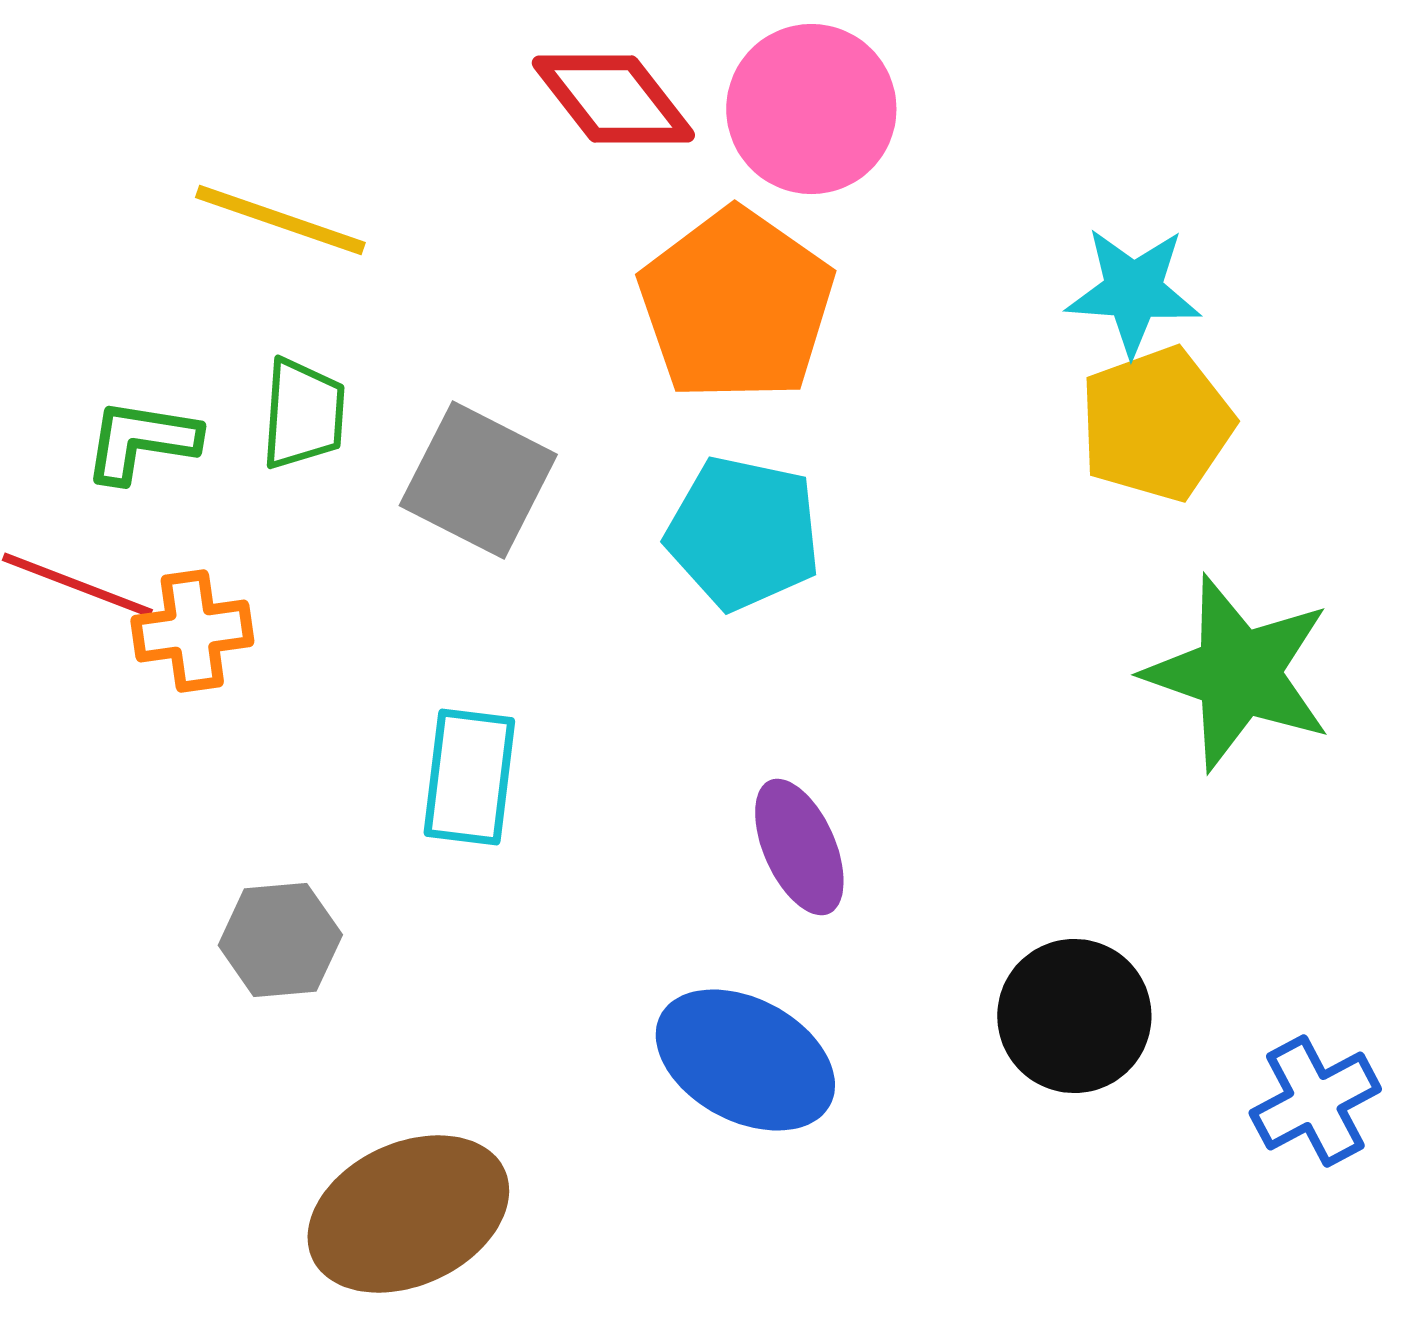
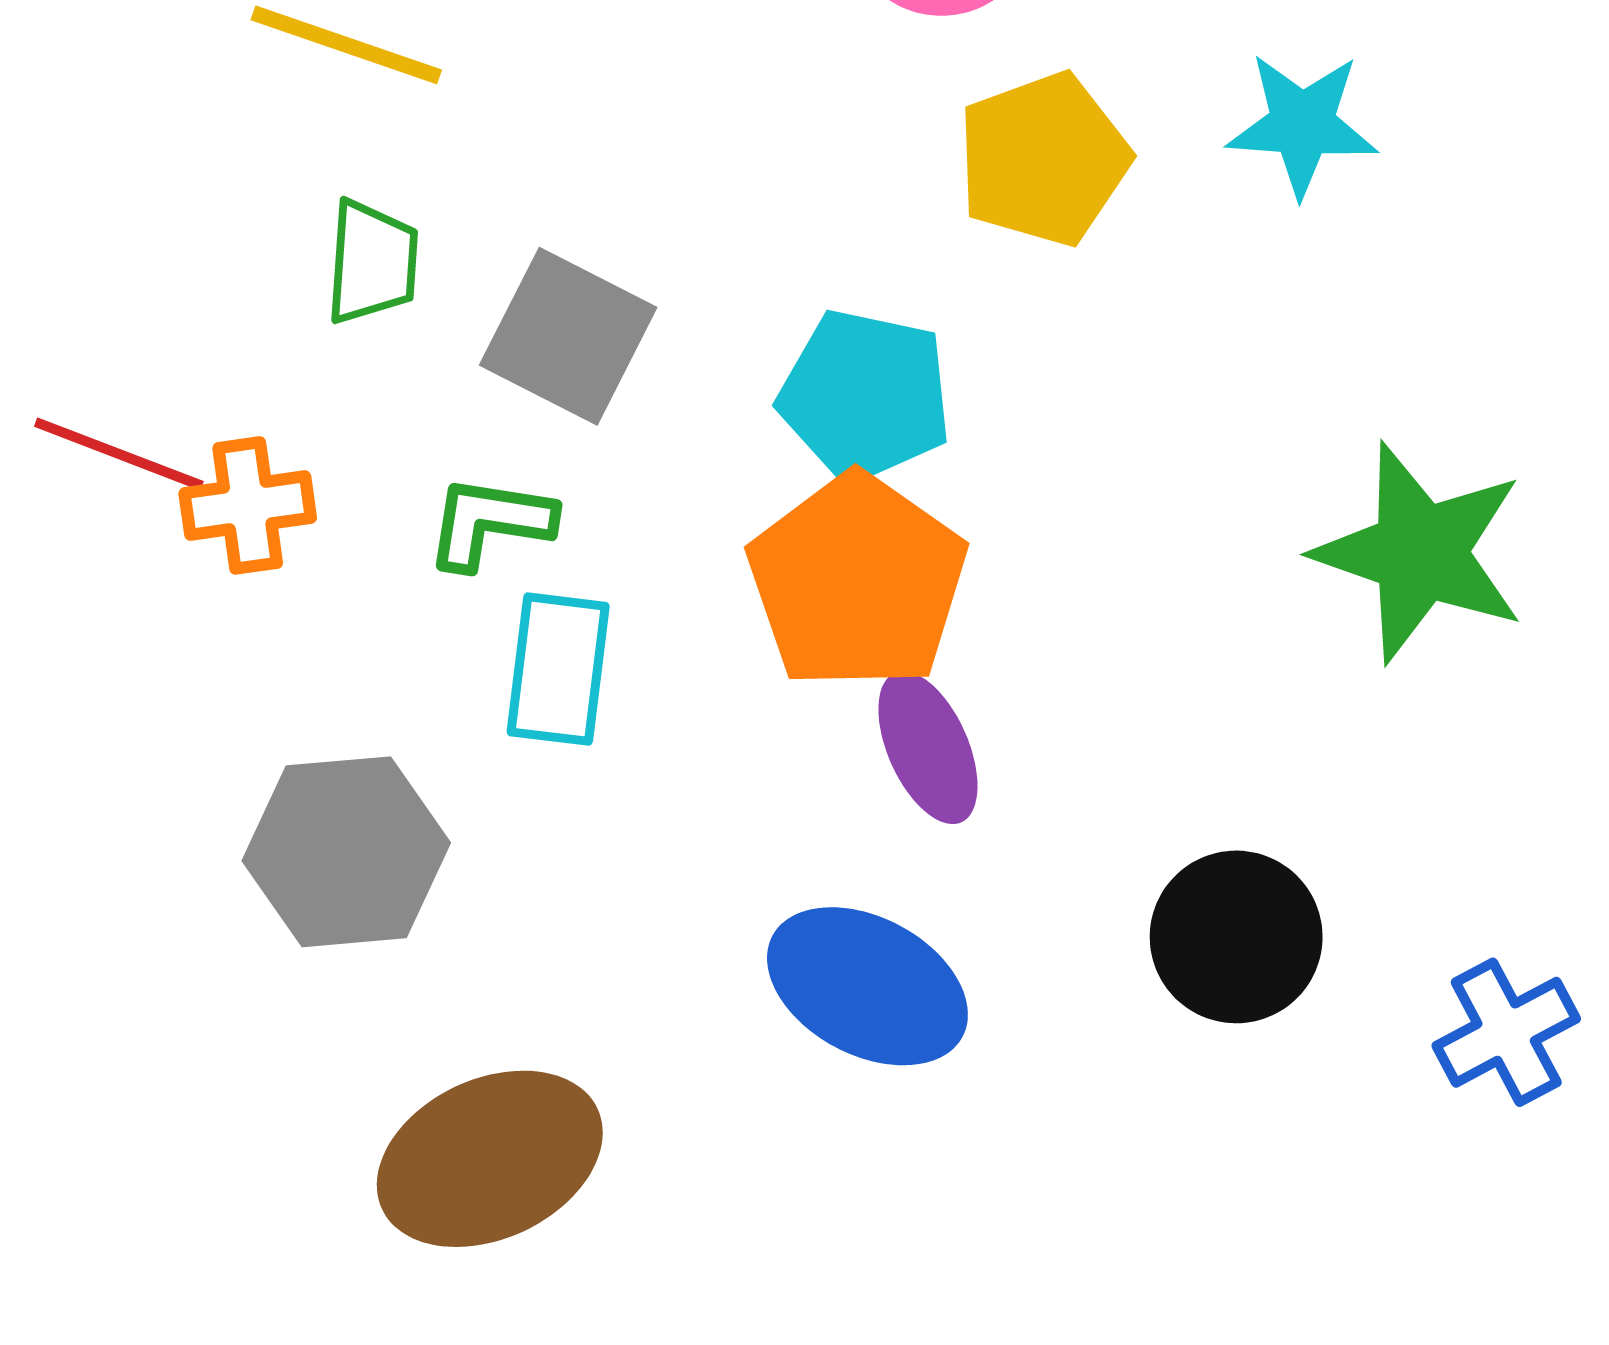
orange pentagon: (736, 305) -> (857, 582), moved
yellow pentagon: (1156, 424) -> (1043, 159), moved
green L-shape: (141, 441) -> (490, 522), moved
gray hexagon: (280, 940) -> (346, 852), size x1.5

